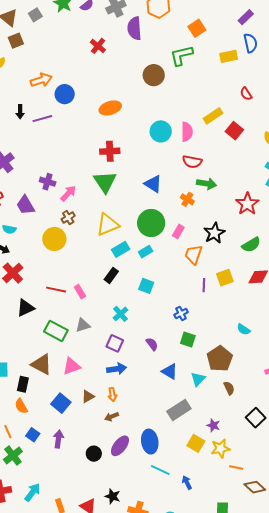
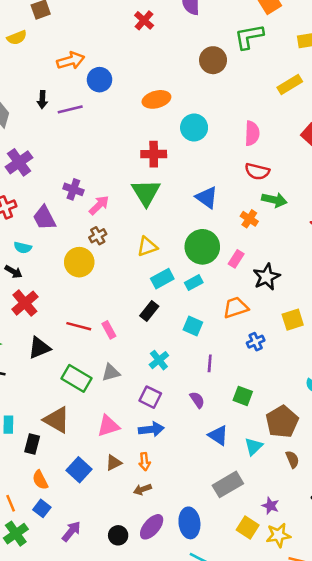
yellow rectangle: (213, 116) -> (290, 85), moved
cyan circle: (161, 131) -> (194, 128), moved
yellow triangle: (108, 225) -> (147, 247), size x0.7
black star: (214, 233) -> (267, 277), moved
orange trapezoid: (194, 255) -> (236, 308), moved, turned 50
purple line: (204, 285) -> (210, 363), moved
blue cross: (181, 313) -> (256, 342), moved
pink triangle: (72, 366) -> (108, 426), moved
orange semicircle: (21, 406) -> (40, 480), moved
purple arrow: (58, 439) -> (71, 531), moved, turned 30

